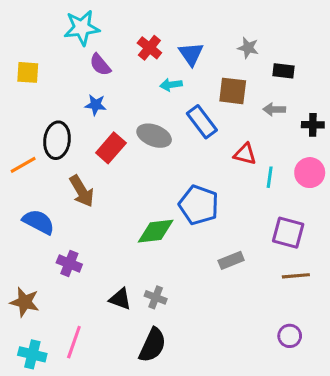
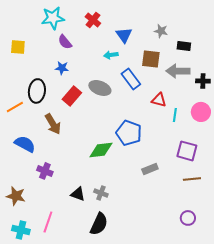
red cross: (149, 48) -> (93, 20), moved
gray arrow: (274, 109) -> (178, 71), size x1.6

